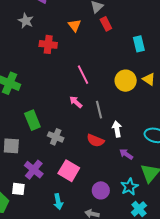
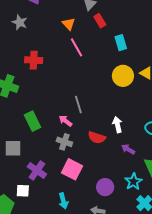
red cross: (48, 44) -> (34, 60), moved
cyan rectangle: (139, 44) -> (121, 43), moved
pink line: (83, 75) -> (76, 47), moved
pink arrow: (76, 102) -> (66, 121), moved
gray line: (99, 110) -> (78, 105), moved
gray cross: (56, 137) -> (64, 142), moved

